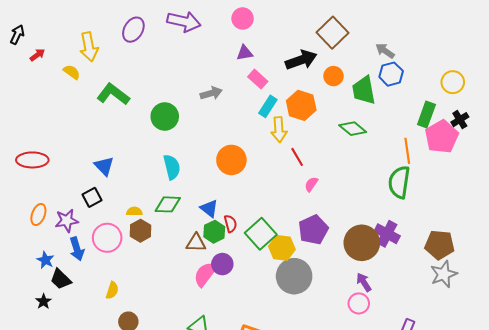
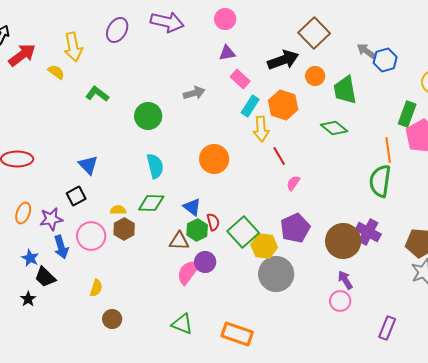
red arrow: (37, 55) -> (22, 55), size x1.8
blue hexagon: (391, 74) -> (385, 60), moved
green L-shape: (113, 94) -> (97, 94), size x0.7

